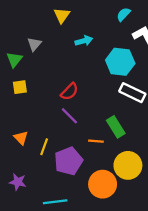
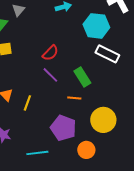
green rectangle: (116, 127) -> (82, 77), moved
purple pentagon: (68, 161) -> (63, 128), moved, turned -30
orange circle: (103, 184) -> (86, 150), moved, size x0.7

